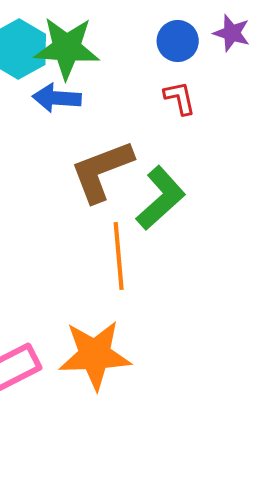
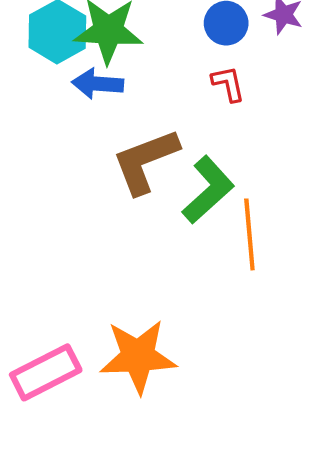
orange line: (119, 256) -> (249, 234), moved

